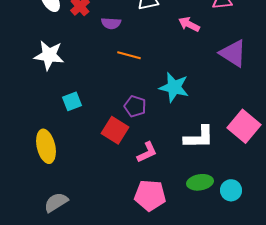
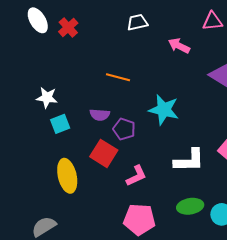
purple semicircle: (111, 23) -> (100, 115), moved
white star: (49, 55) -> (47, 98), moved, size x0.7
yellow ellipse: (46, 146) -> (67, 176), moved

